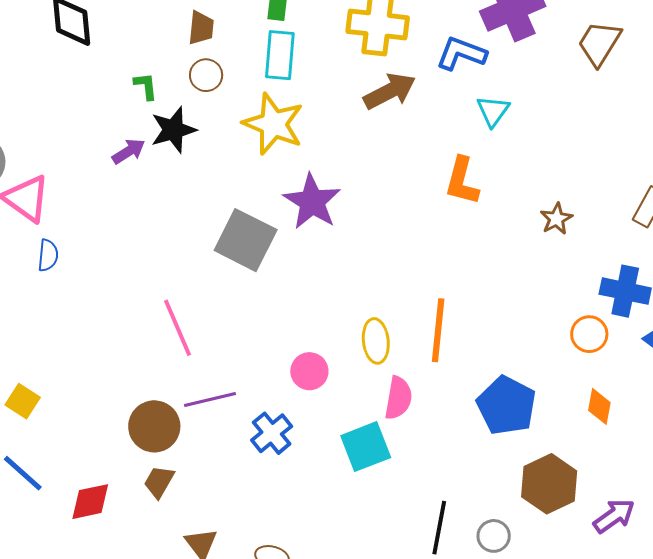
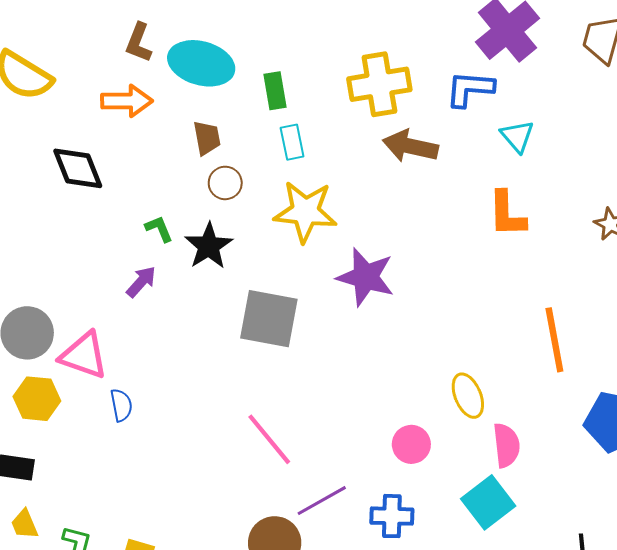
cyan rectangle: (280, 55) -> (292, 142), size x0.7
green L-shape: (146, 86) -> (159, 229), moved
brown arrow: (390, 91) -> (410, 146), turned -124
purple arrow: (129, 151) -> (141, 282), moved
gray square: (246, 240) -> (269, 319), moved
orange line: (438, 330) -> (554, 340), moved
blue cross: (272, 433) -> (392, 516), turned -33

